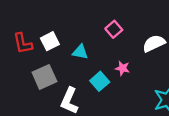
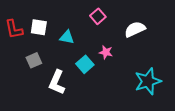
white square: (50, 41) -> (39, 27), turned 36
gray square: (44, 77) -> (34, 60), size x0.7

